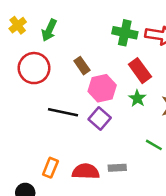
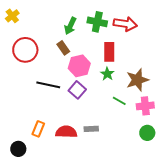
green arrow: (49, 30) -> (70, 26), moved
red rectangle: (140, 71) -> (109, 52), turned 36
green line: (154, 145) -> (119, 101), moved

